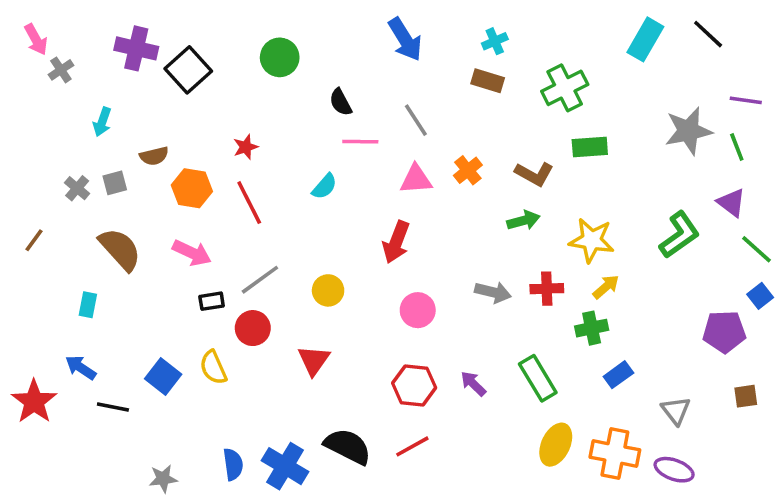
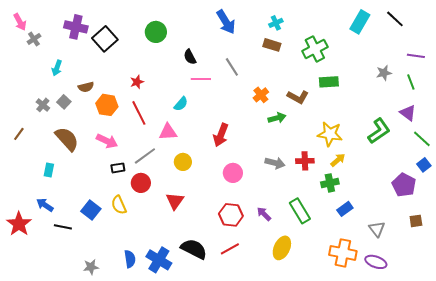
gray star: (688, 131) -> (384, 73), size x0.6
pink triangle: (416, 179) -> (168, 132), moved
gray square: (115, 183) -> (64, 102), turned -32
green arrow: (523, 221) -> (277, 118), moved
purple pentagon: (724, 332) -> (404, 185), turned 30
yellow ellipse: (556, 445) -> (282, 248), moved

